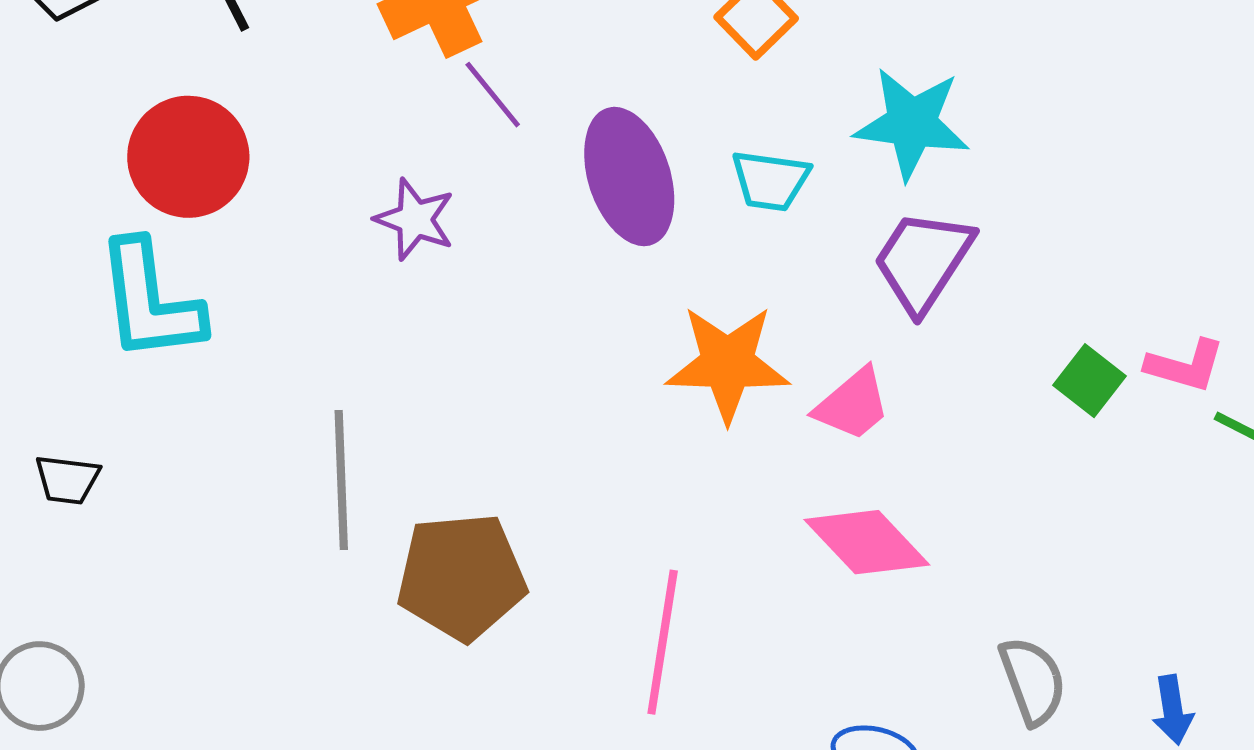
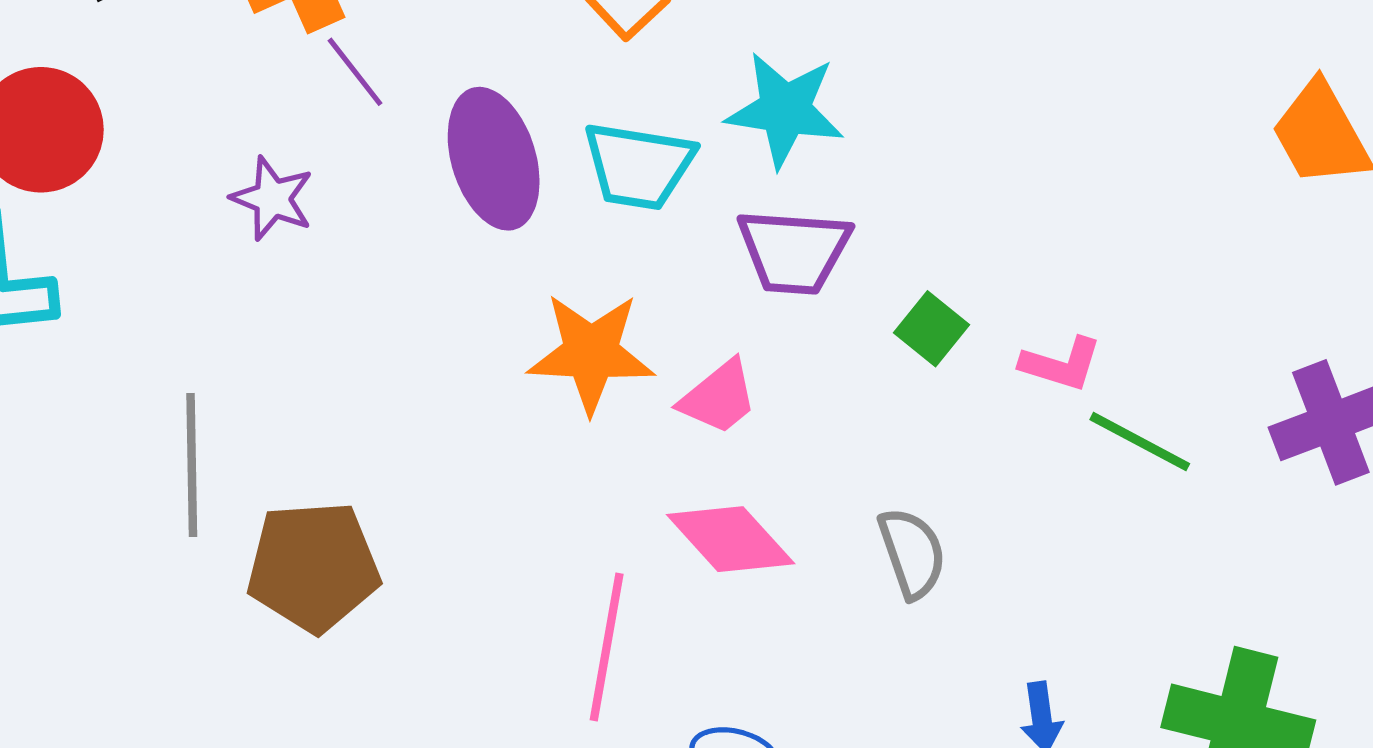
cyan trapezoid: (770, 181) -> (639, 166), size x1.4
purple trapezoid: (923, 261) -> (794, 251), turned -120
green square: (1089, 381) -> (931, 329), moved
pink line: (663, 642) -> (607, 647), moved
gray semicircle: (1033, 681) -> (912, 553), moved

